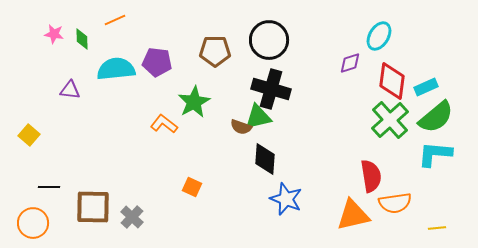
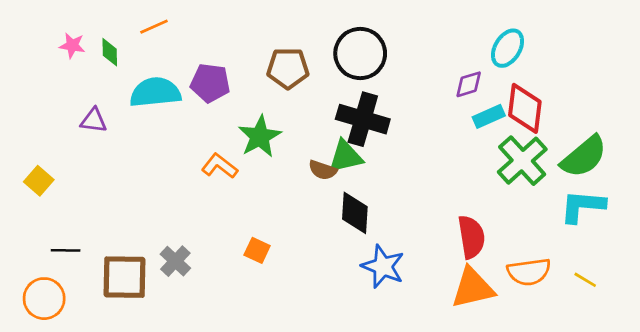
cyan rectangle: (426, 87) -> (489, 116), moved
red semicircle: (371, 176) -> (471, 237), moved
gray cross: (132, 217) -> (175, 261), moved
yellow line: (437, 228) -> (585, 280), moved, turned 36

